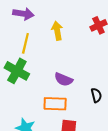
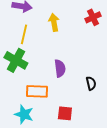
purple semicircle: (64, 79) -> (60, 68), turned -120
orange rectangle: (55, 104) -> (37, 91), moved

